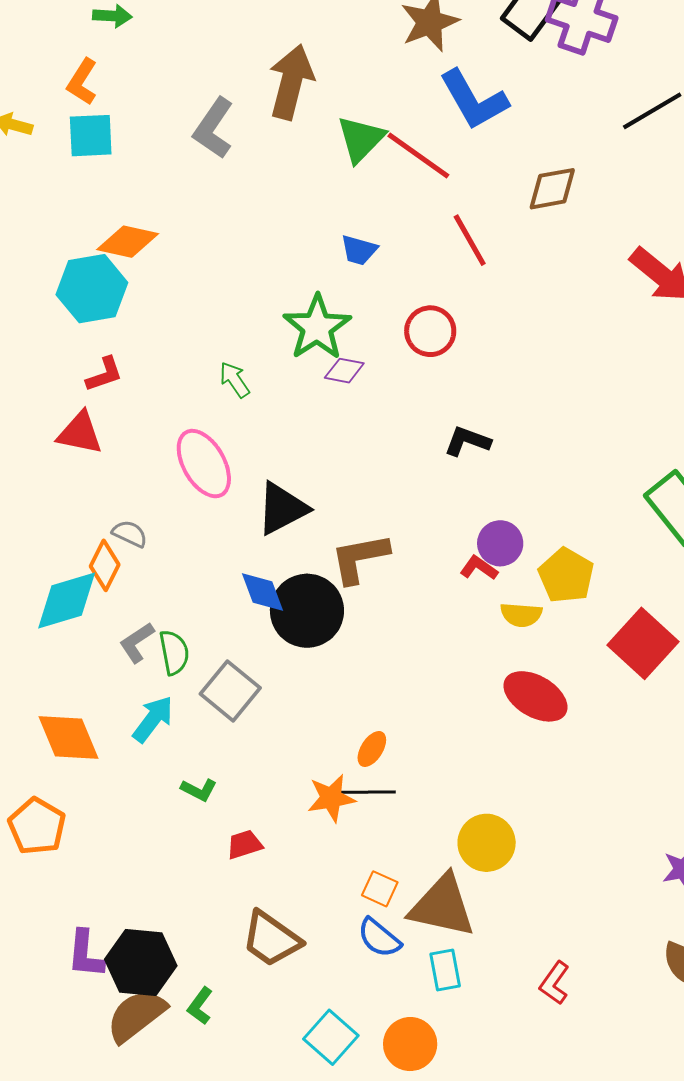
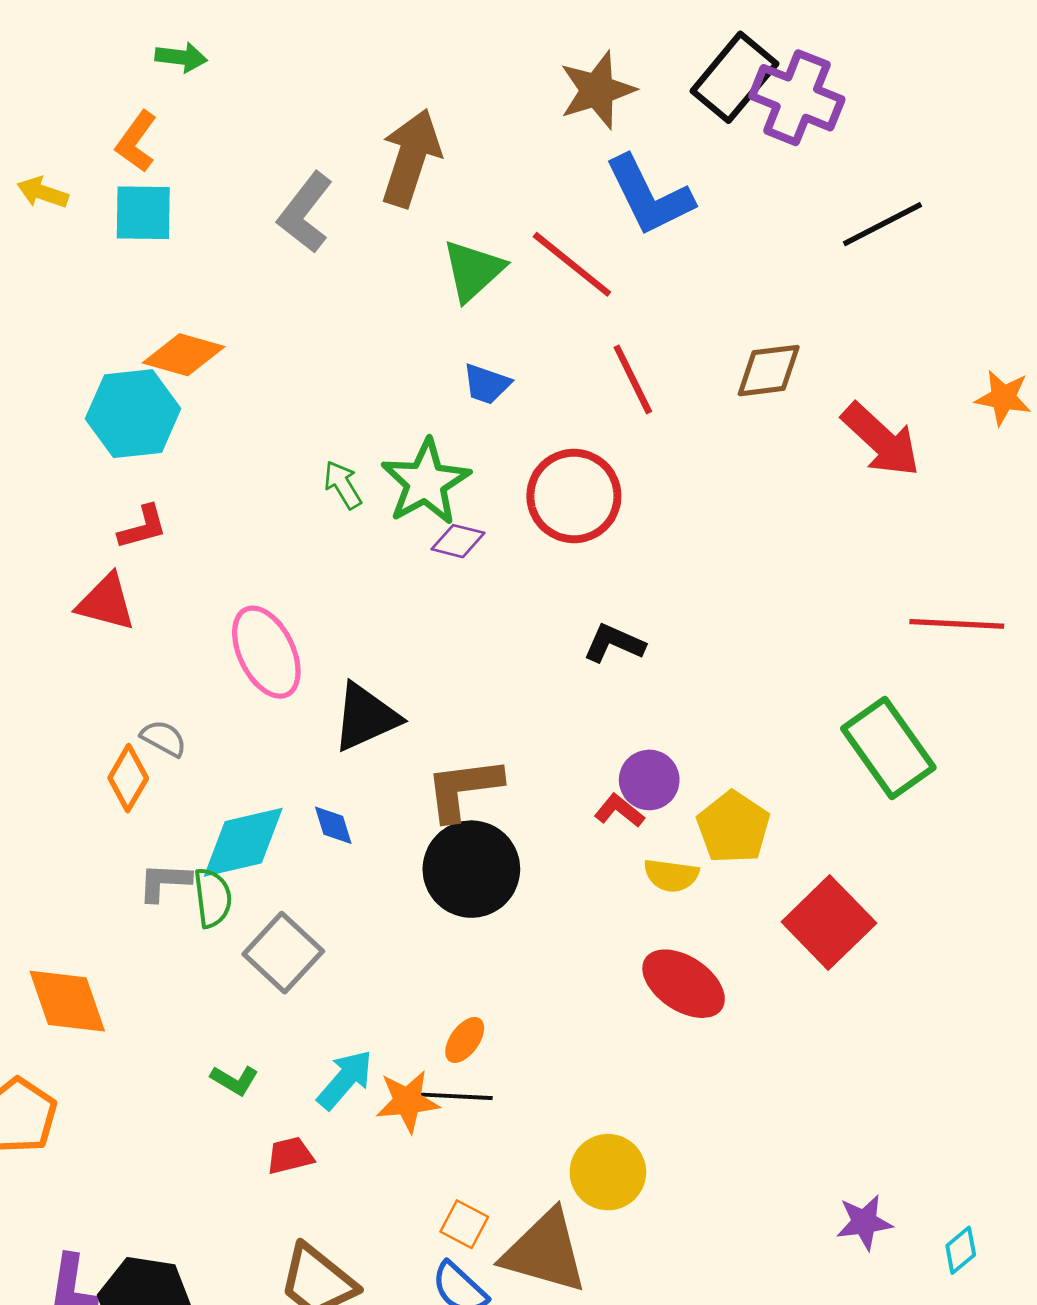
green triangle: (361, 139) -> (473, 270), moved
brown diamond: (552, 189) -> (769, 371), moved
red circle: (430, 331) -> (574, 496), size x1.4
green arrow: (235, 380) -> (343, 485), moved
blue diamond: (262, 592) -> (333, 825), size x0.7
cyan diamond: (67, 600) -> (243, 842), moved
black circle: (307, 611) -> (471, 869), moved
gray L-shape: (137, 642) -> (164, 882), turned 33
cyan arrow: (153, 719) -> (345, 1080), moved

